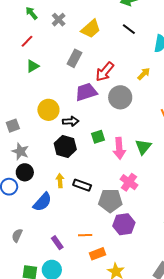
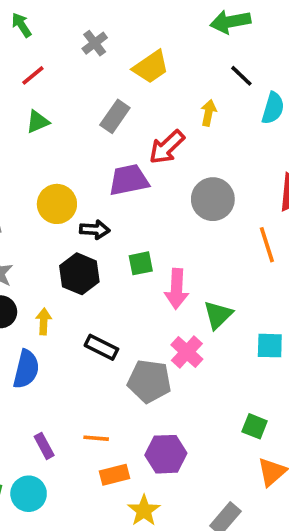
green arrow: (31, 13) -> (21, 25), moved
black line: (129, 29) -> (241, 76), moved
yellow arrow: (144, 74) -> (209, 113), moved, turned -40
gray circle: (120, 97) -> (213, 199), moved
green triangle: (143, 147) -> (218, 315), moved
yellow arrow: (60, 181) -> (44, 322), moved
blue semicircle: (42, 202) -> (26, 369), turned -35
purple hexagon: (124, 224) -> (166, 454), moved

